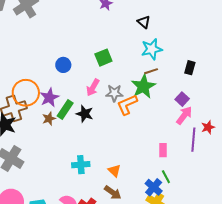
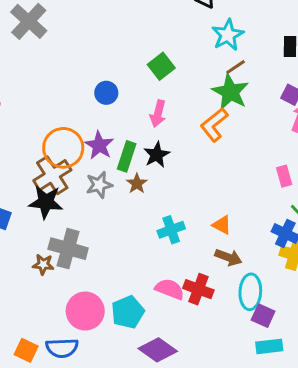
gray star: (114, 93) -> (99, 185), moved
black star: (85, 114) -> (157, 155), turned -30
brown star: (49, 119) -> (137, 184), moved

